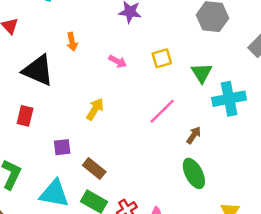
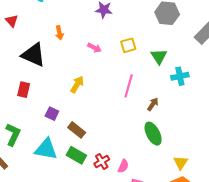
cyan cross: (229, 99) -> (180, 76), size x0.7
pink line: (162, 111) -> (129, 86), turned -30
purple square: (62, 147) -> (52, 114), turned 32

